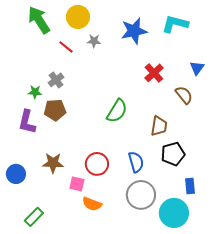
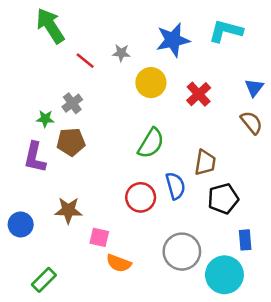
yellow circle: (78, 17) -> (151, 83), moved
brown semicircle: (184, 95) -> (252, 123), moved
blue semicircle: (136, 162) -> (175, 186), moved
red circle: (97, 164) -> (141, 197), moved

